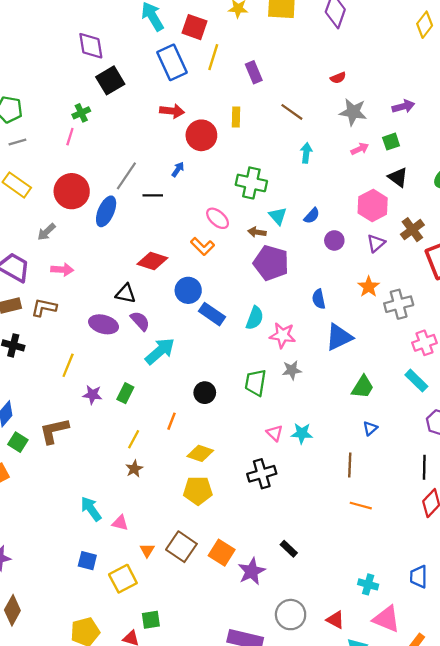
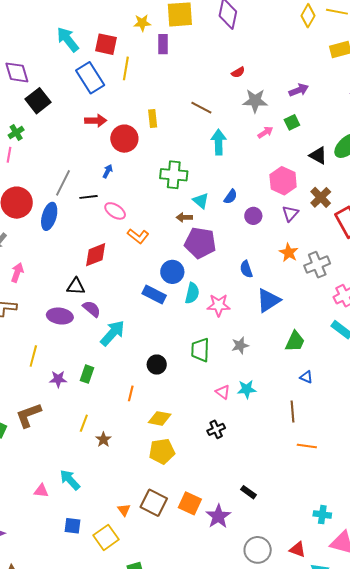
purple rectangle: (254, 72) -> (163, 44), moved, turned 30
cyan arrow: (306, 153) -> (219, 142), size x1.4
black triangle: (398, 177) -> (318, 155), moved
pink ellipse: (218, 218) -> (115, 211), moved
red diamond: (152, 261) -> (96, 255), turned -32
pink arrow: (62, 270) -> (17, 273), turned -66
blue circle: (188, 290) -> (172, 272), moved
gray star: (292, 370) -> (240, 345), moved
blue triangle: (370, 428) -> (306, 377), turned -48
yellow line: (134, 439) -> (84, 423), moved
black cross: (262, 474) -> (216, 429), size x0.7
pink triangle: (120, 523) -> (41, 491), moved

